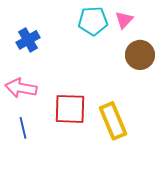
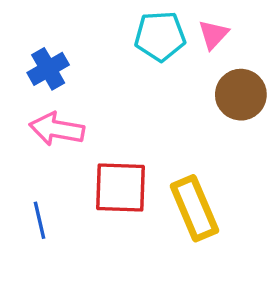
pink arrow: (21, 88) -> (57, 129), moved

